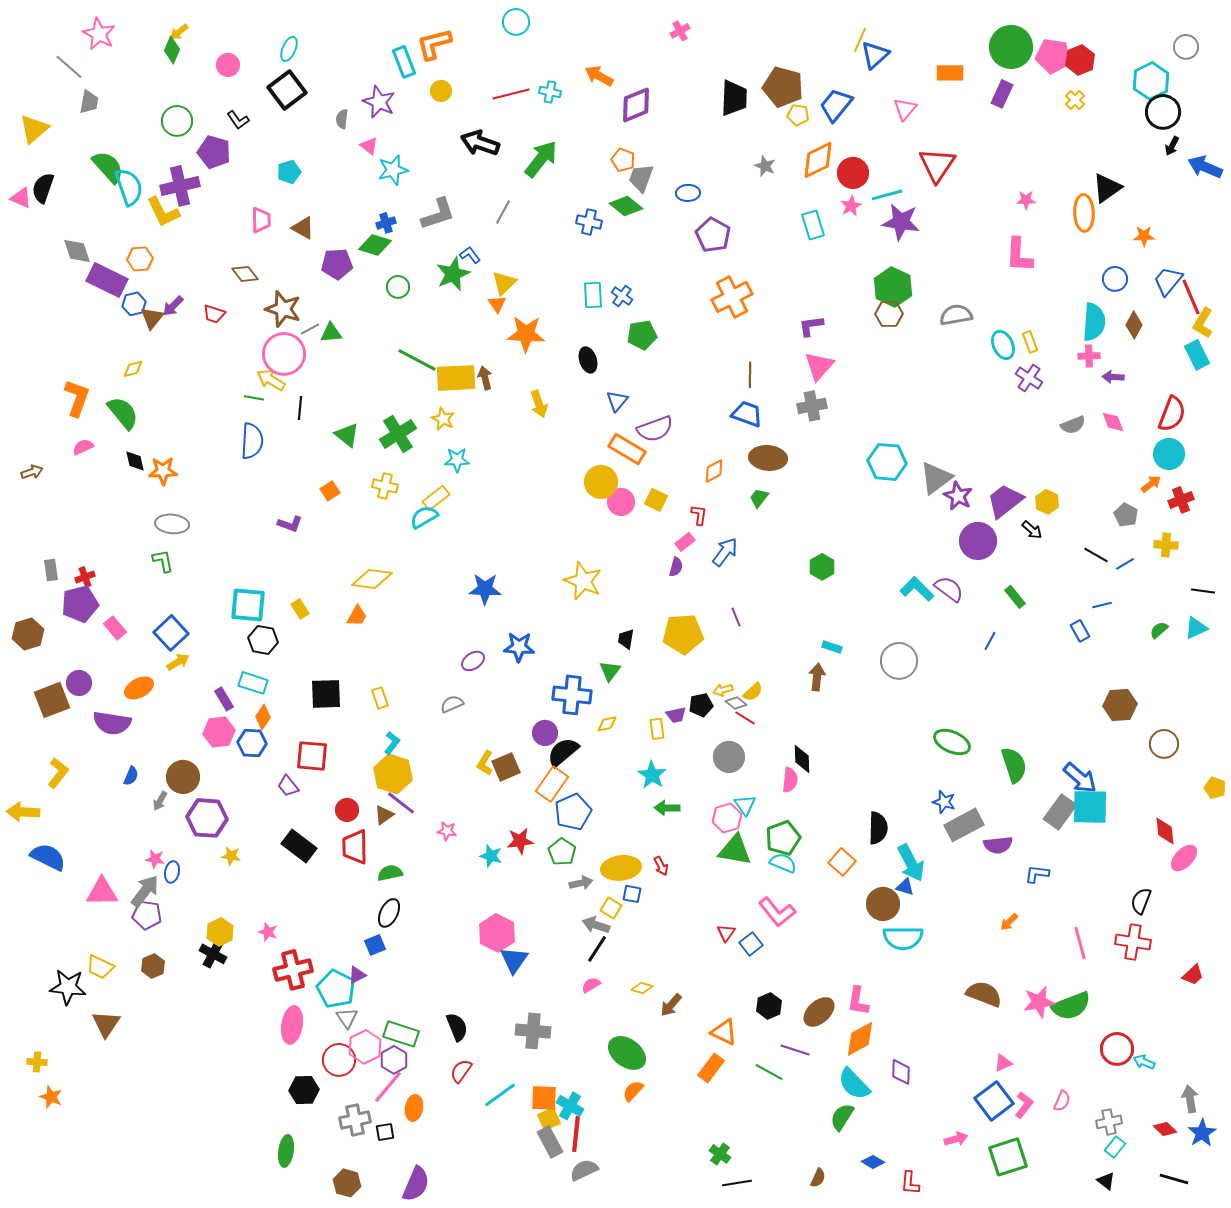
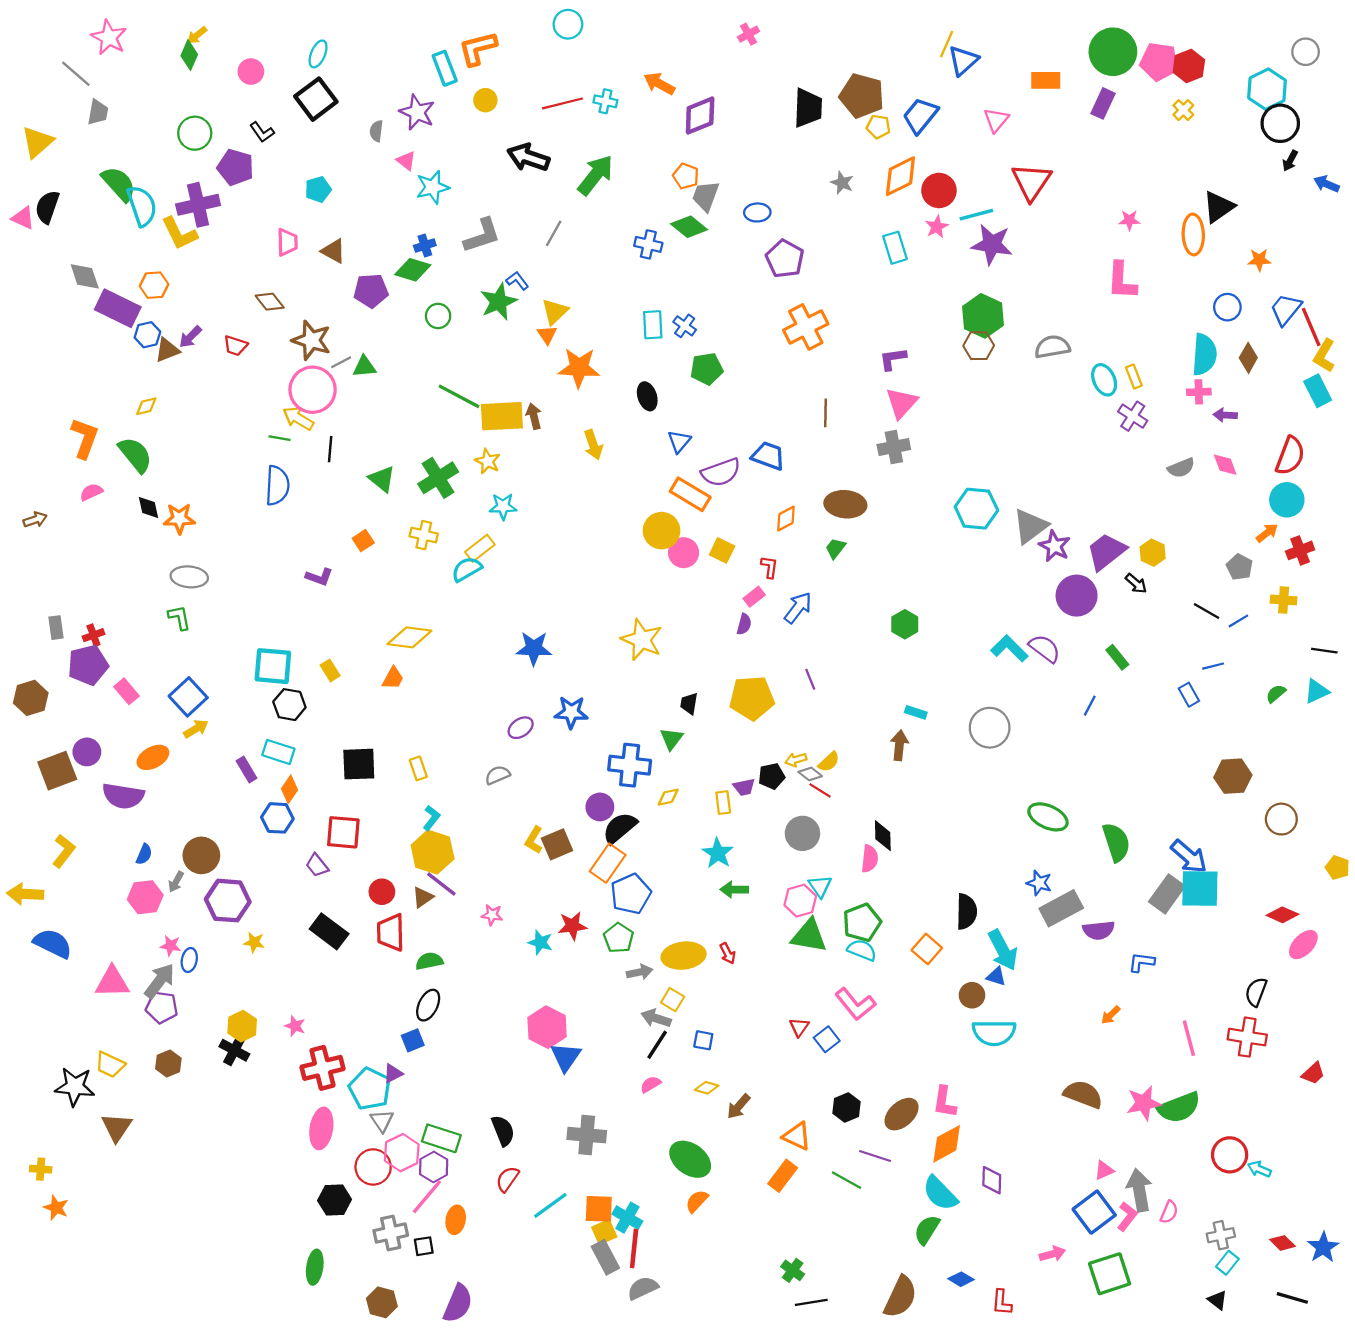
blue arrow: (1205, 167) -> (1326, 184), size x0.7
brown triangle: (152, 318) -> (167, 350), turned 30
blue trapezoid: (747, 414) -> (768, 456), moved
pink hexagon: (219, 732) -> (145, 897), moved
red diamond: (1165, 831) -> (1282, 915), turned -60
blue square: (632, 894) -> (703, 1040), moved
brown circle: (883, 904) -> (972, 995), size x0.7
gray arrow: (1190, 1099) -> (1139, 1190), moved, size x1.4
brown semicircle: (818, 1178) -> (900, 1297), size x2.0

